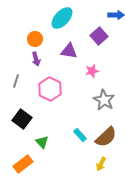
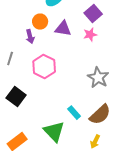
orange circle: (35, 39) -> (40, 22), moved
pink star: (92, 71) -> (90, 35), moved
green triangle: (42, 142) -> (54, 132), moved, size x1.6

